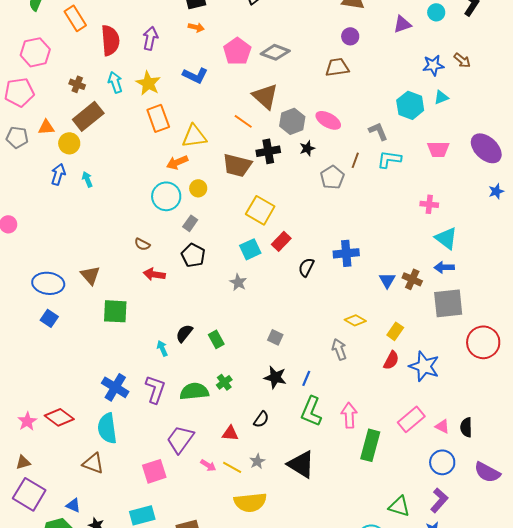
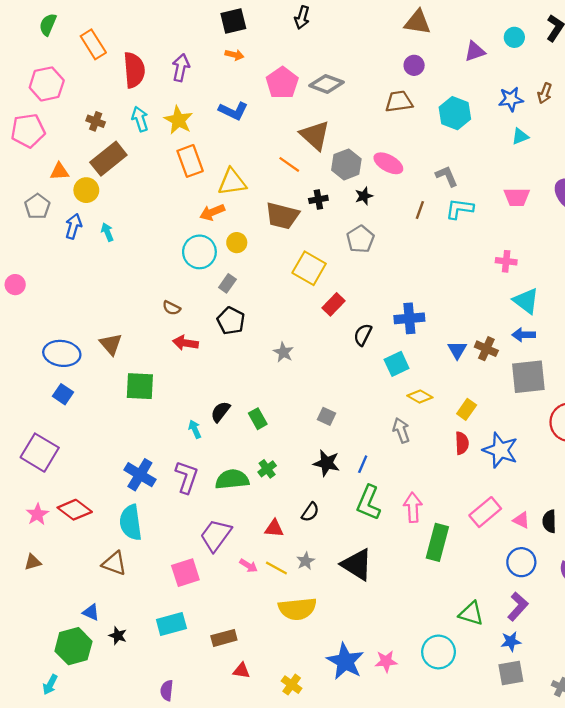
brown arrow: (462, 60) -> (545, 93), turned 72
cyan hexagon: (410, 105) -> (455, 113), moved
gray pentagon: (17, 137) -> (37, 206), moved, turned 30
black cross: (268, 151) -> (318, 199), size x0.7
gray pentagon: (332, 177) -> (360, 239), moved
cyan square: (250, 249) -> (397, 364), moved
red semicircle: (391, 360) -> (462, 443), turned -30
purple square: (29, 494) -> (40, 453), moved

